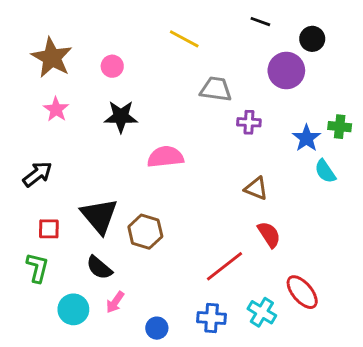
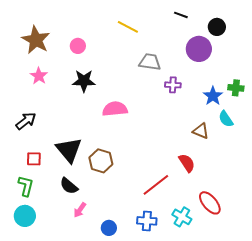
brown triangle: (256, 188) -> (201, 131), moved
cyan circle: (73, 309) -> (25, 216), moved

